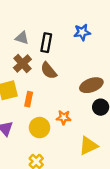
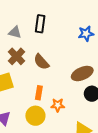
blue star: (82, 32) -> (86, 34), moved
black rectangle: (46, 43) -> (40, 24), moved
orange rectangle: (29, 99) -> (39, 93), moved

